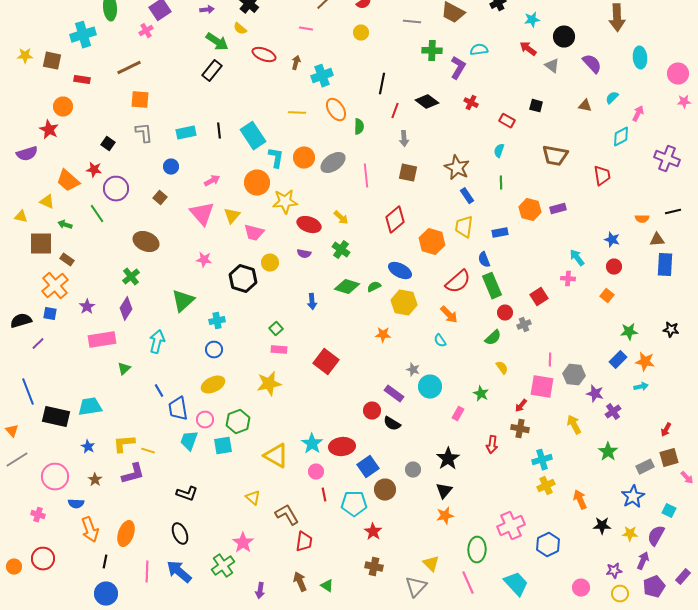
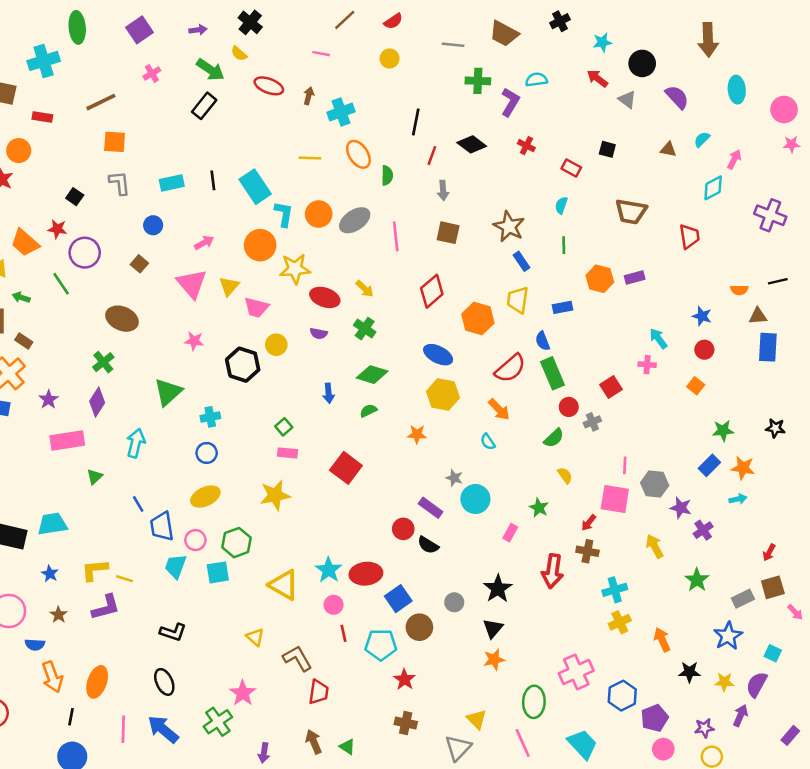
pink cross: (146, 31) -> (152, 73), moved
green semicircle: (374, 287) -> (368, 411), moved
red arrow: (492, 445) -> (553, 571), size x1.5
purple pentagon: (654, 587) -> (655, 718), moved

